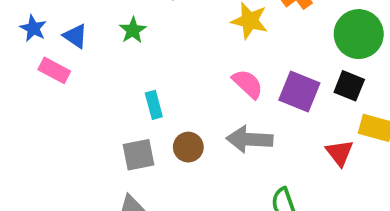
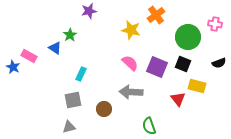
blue star: (33, 28) -> (13, 67), moved
blue triangle: (75, 36) -> (55, 48), moved
cyan rectangle: (154, 105) -> (81, 74), turned 40
brown circle: (188, 147) -> (104, 109), moved

